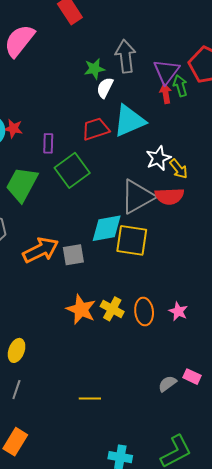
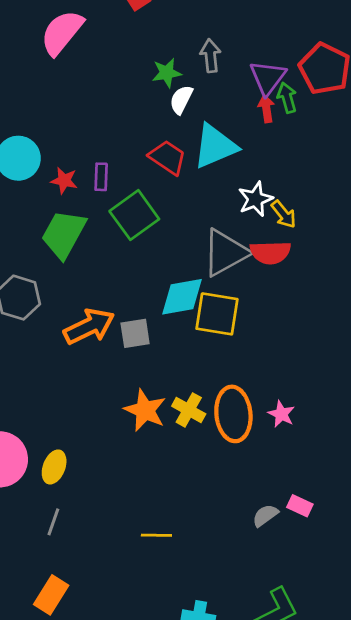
gray arrow: (125, 56) -> (210, 56), size x0.7
red star: (13, 128) -> (64, 181), moved
red trapezoid: (96, 129) -> (168, 157), turned 52
orange ellipse: (144, 312) -> (233, 414), size x1.4

